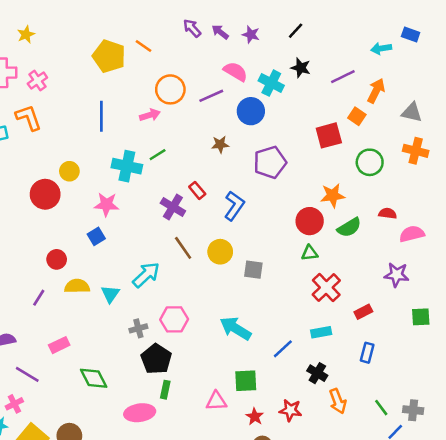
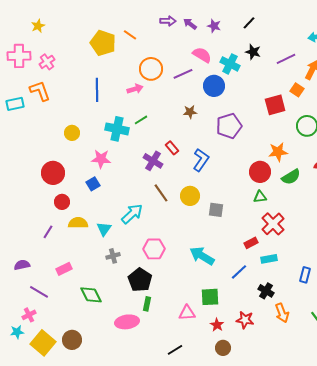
purple arrow: (192, 28) -> (168, 21), turned 133
red circle: (45, 194) -> (53, 173), moved
red rectangle: (363, 312) -> (251, 243), moved
gray cross: (138, 328) -> (113, 256), moved

